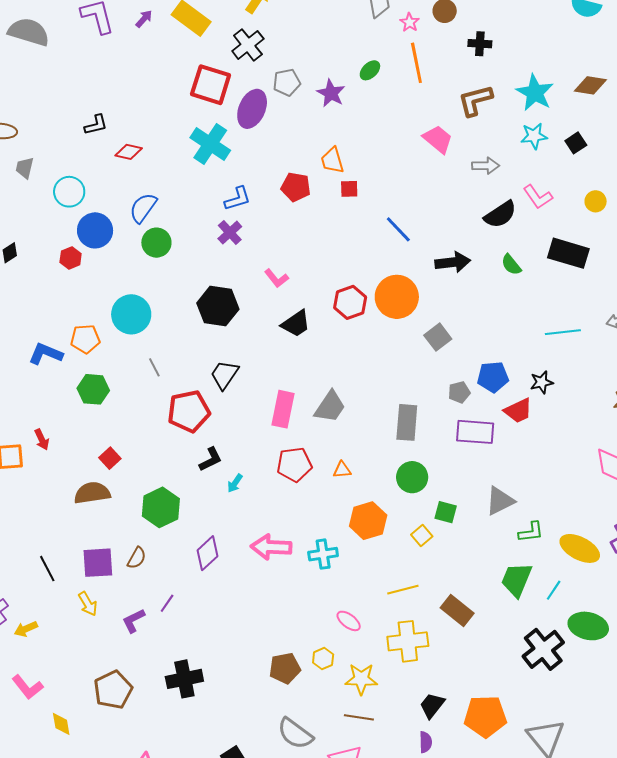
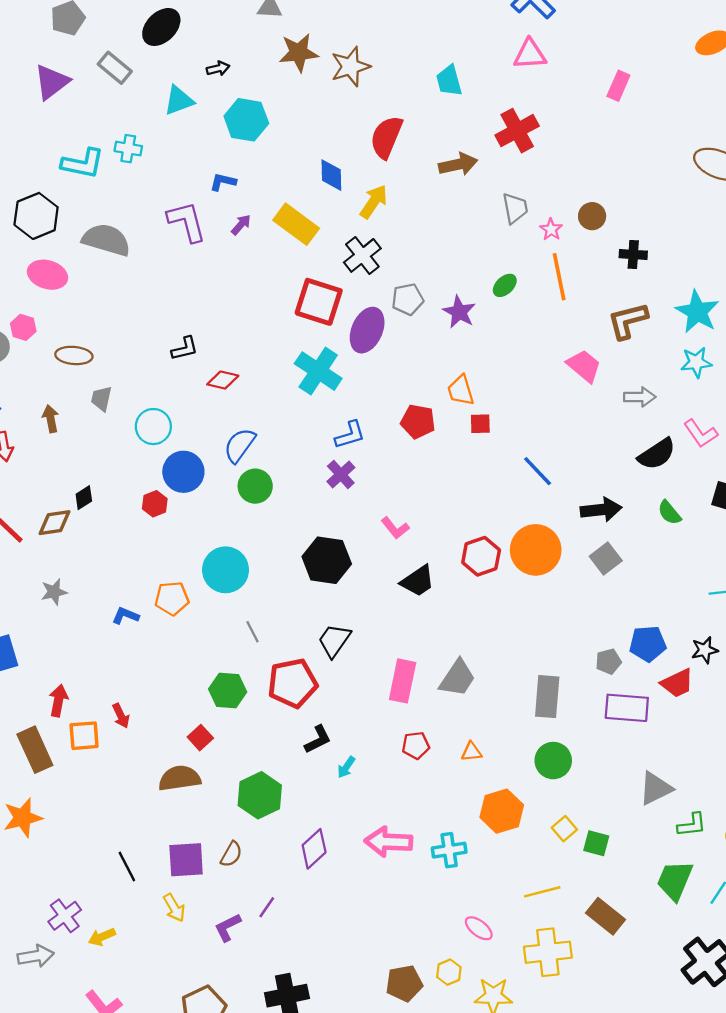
gray square: (438, 337) -> (606, 559), moved
blue L-shape: (46, 354) -> (125, 616), size x0.7
green hexagon: (93, 389) -> (228, 690), moved
red pentagon: (294, 464) -> (416, 745), size x0.7
green square: (446, 512) -> (596, 843), moved

